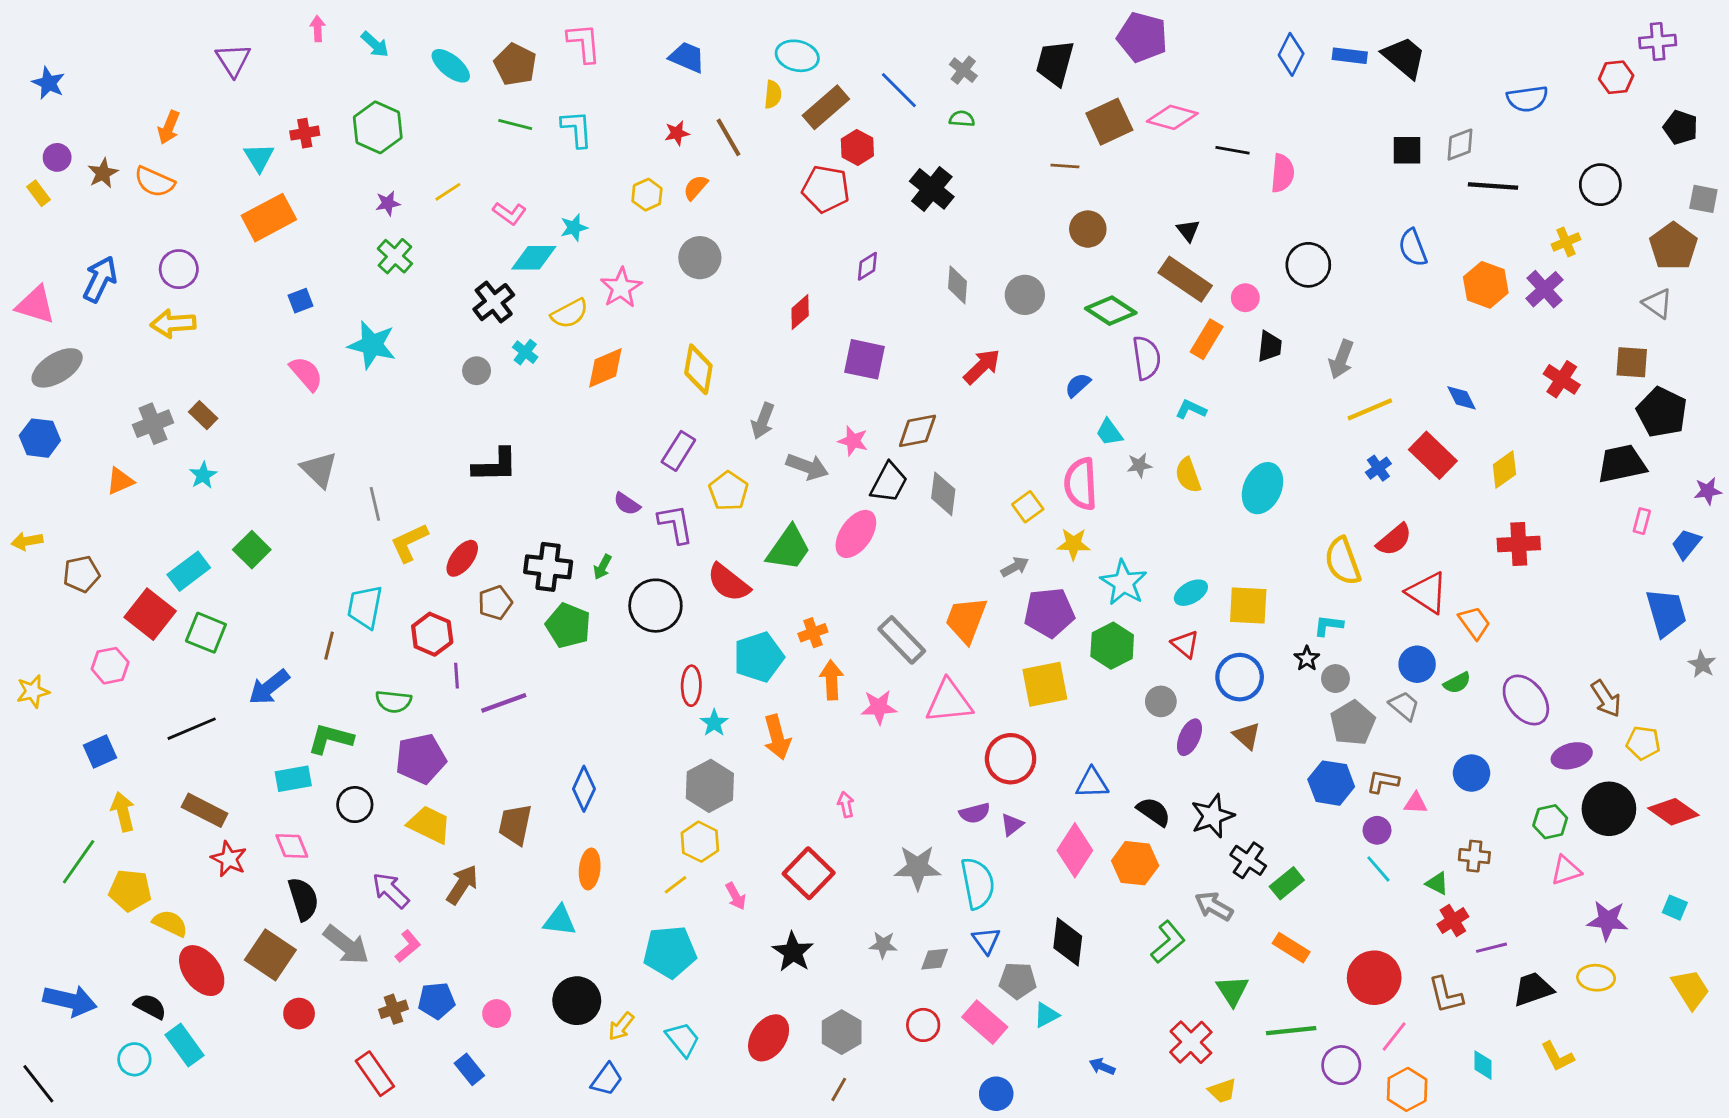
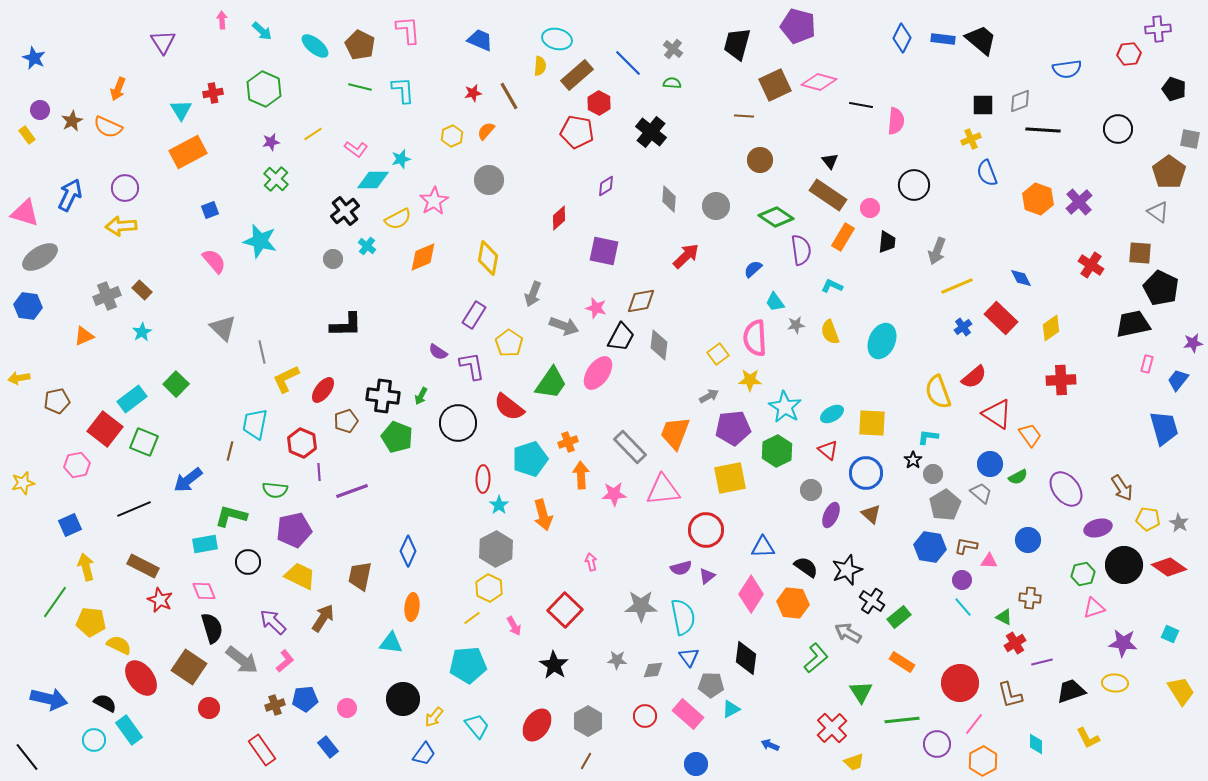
yellow cross: (1566, 242) -> (971, 139), moved
gray star: (1702, 664) -> (1179, 523), moved

